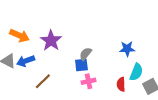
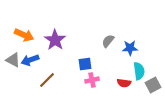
gray semicircle: (86, 54) -> (108, 41), moved
cyan semicircle: (136, 72) -> (139, 71), turned -30
red semicircle: (121, 84) -> (124, 83), turned -80

